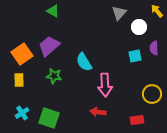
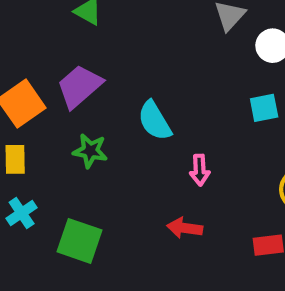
pink arrow: (105, 85) -> (200, 170), size x0.6
cyan cross: (22, 113) -> (22, 213), moved

